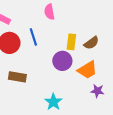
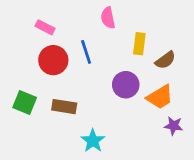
yellow rectangle: (71, 42) -> (139, 44), moved
cyan star: (53, 102) -> (93, 141), moved

